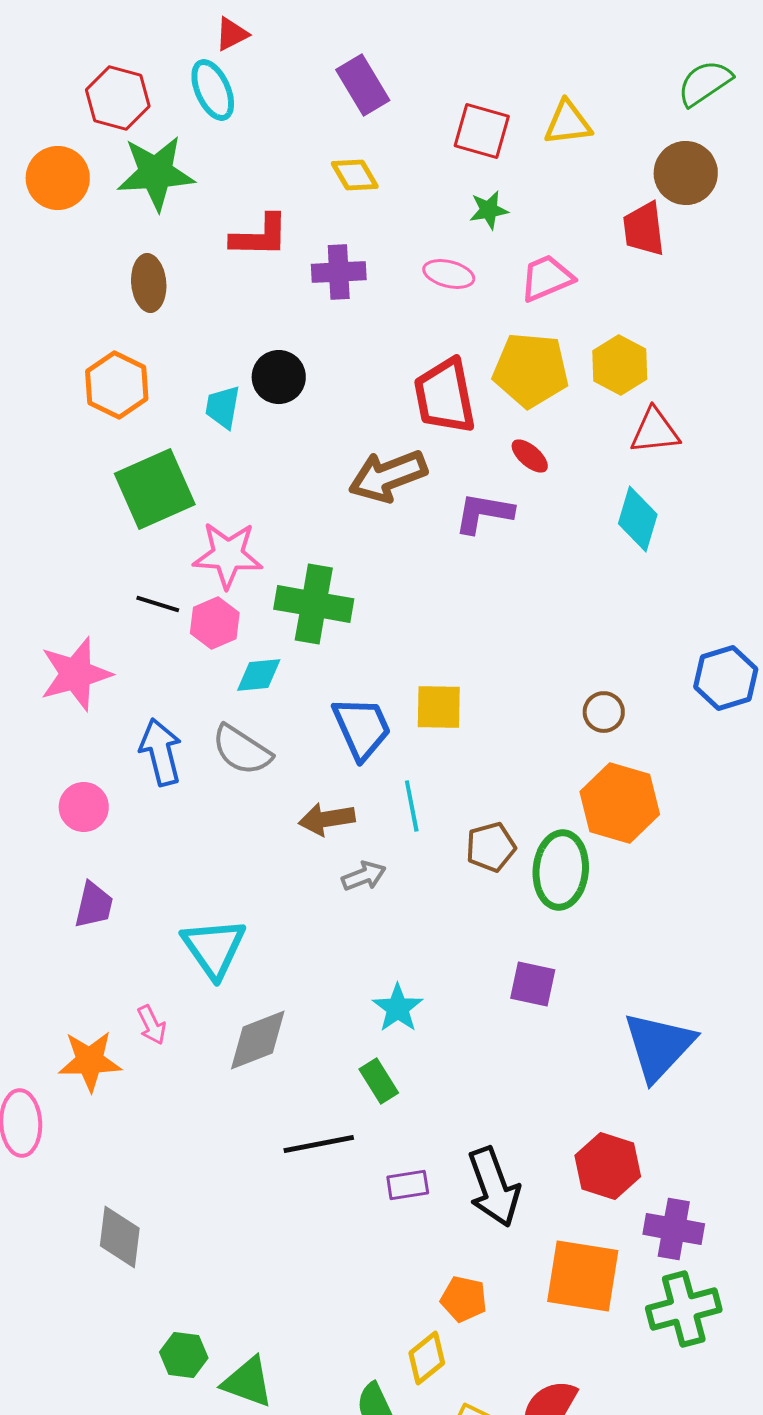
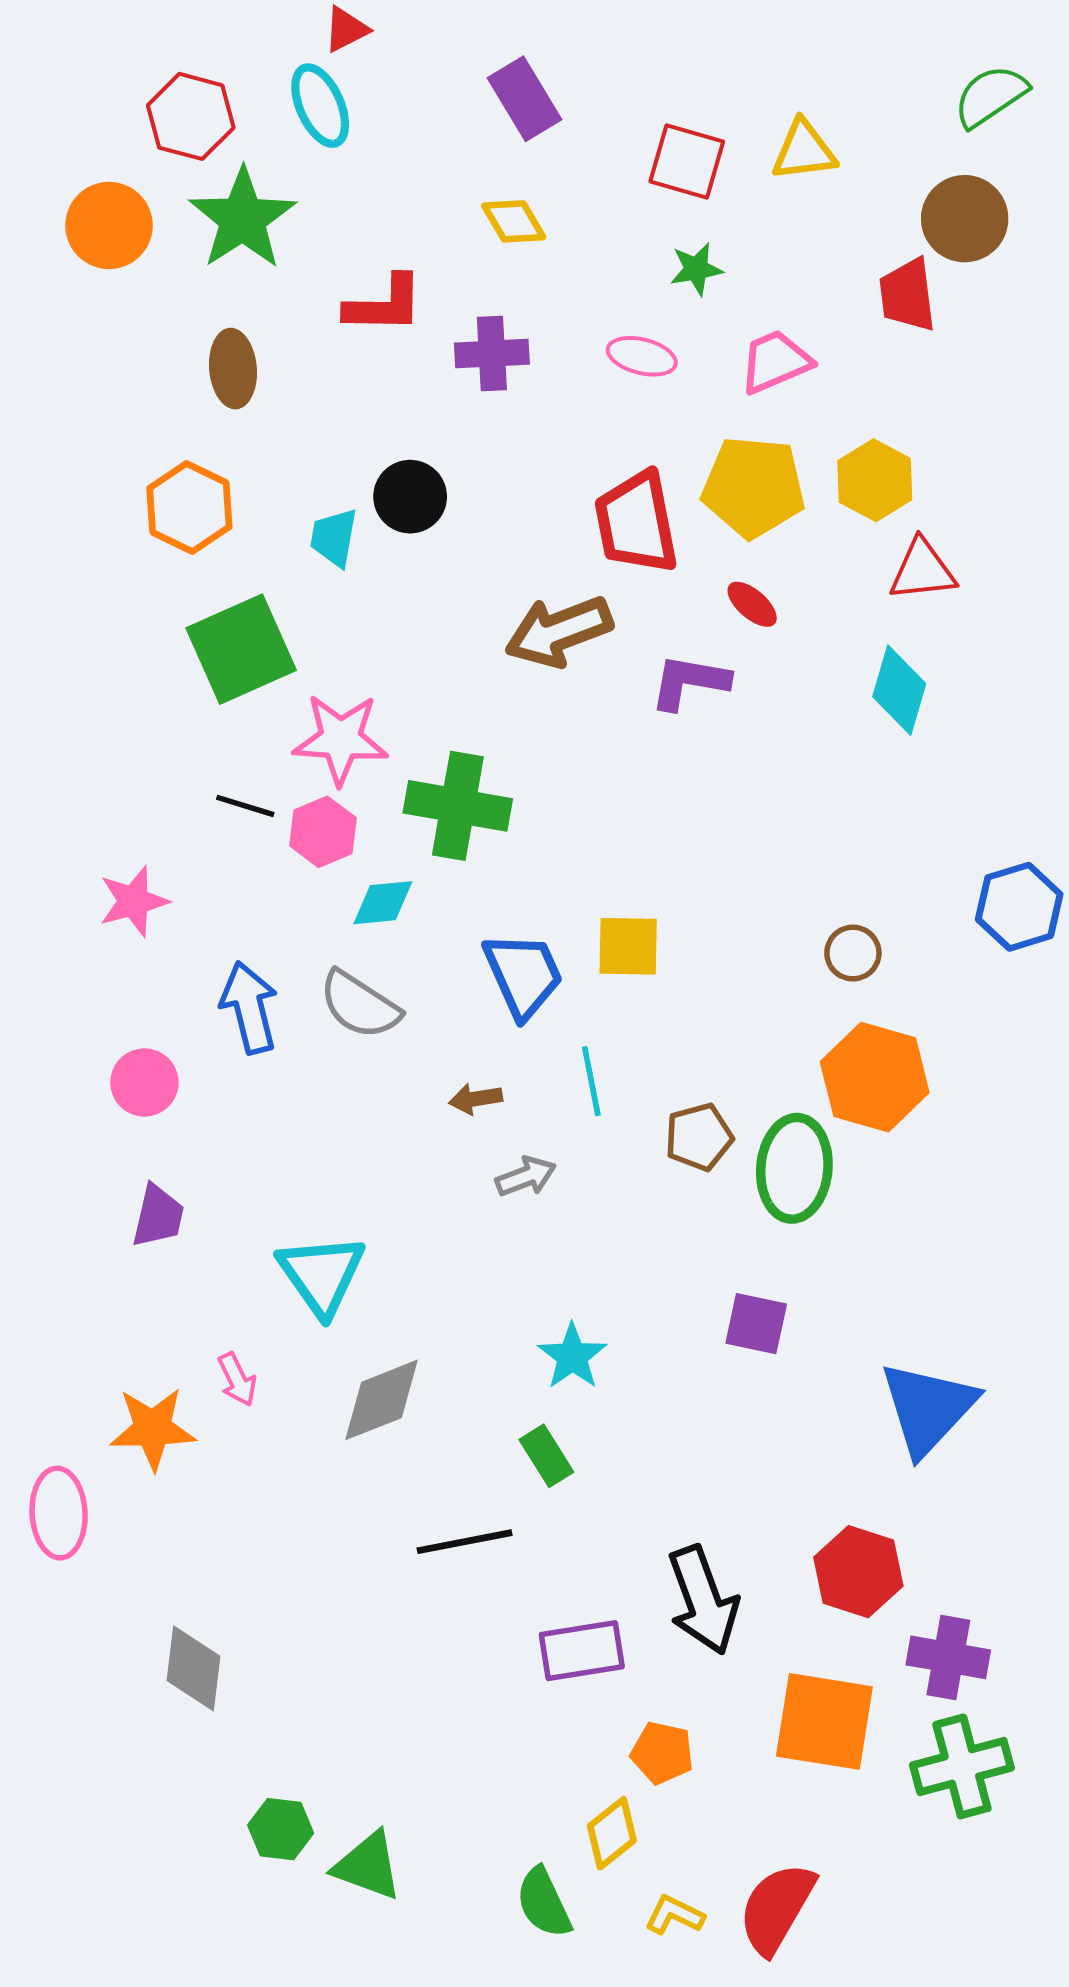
green star: (156, 173) -> (243, 219), turned -30
pink star: (76, 674) -> (134, 901), size x0.7
brown arrow: (327, 819) -> (476, 1099), size x0.7
purple rectangle: (408, 1185) -> (582, 1651), moved, size x1.5

